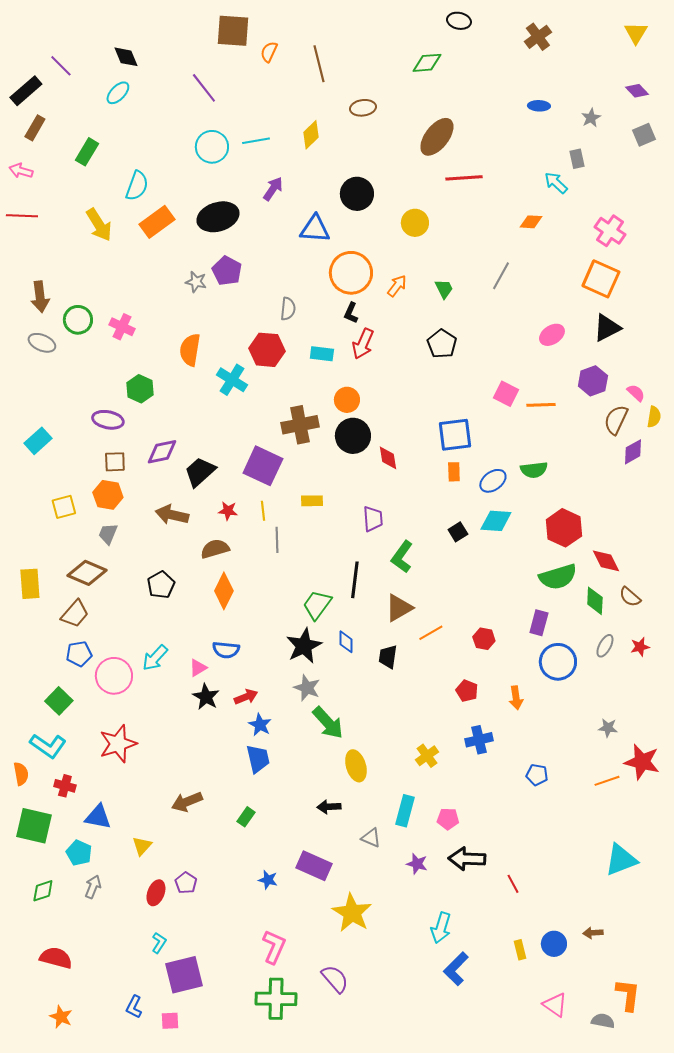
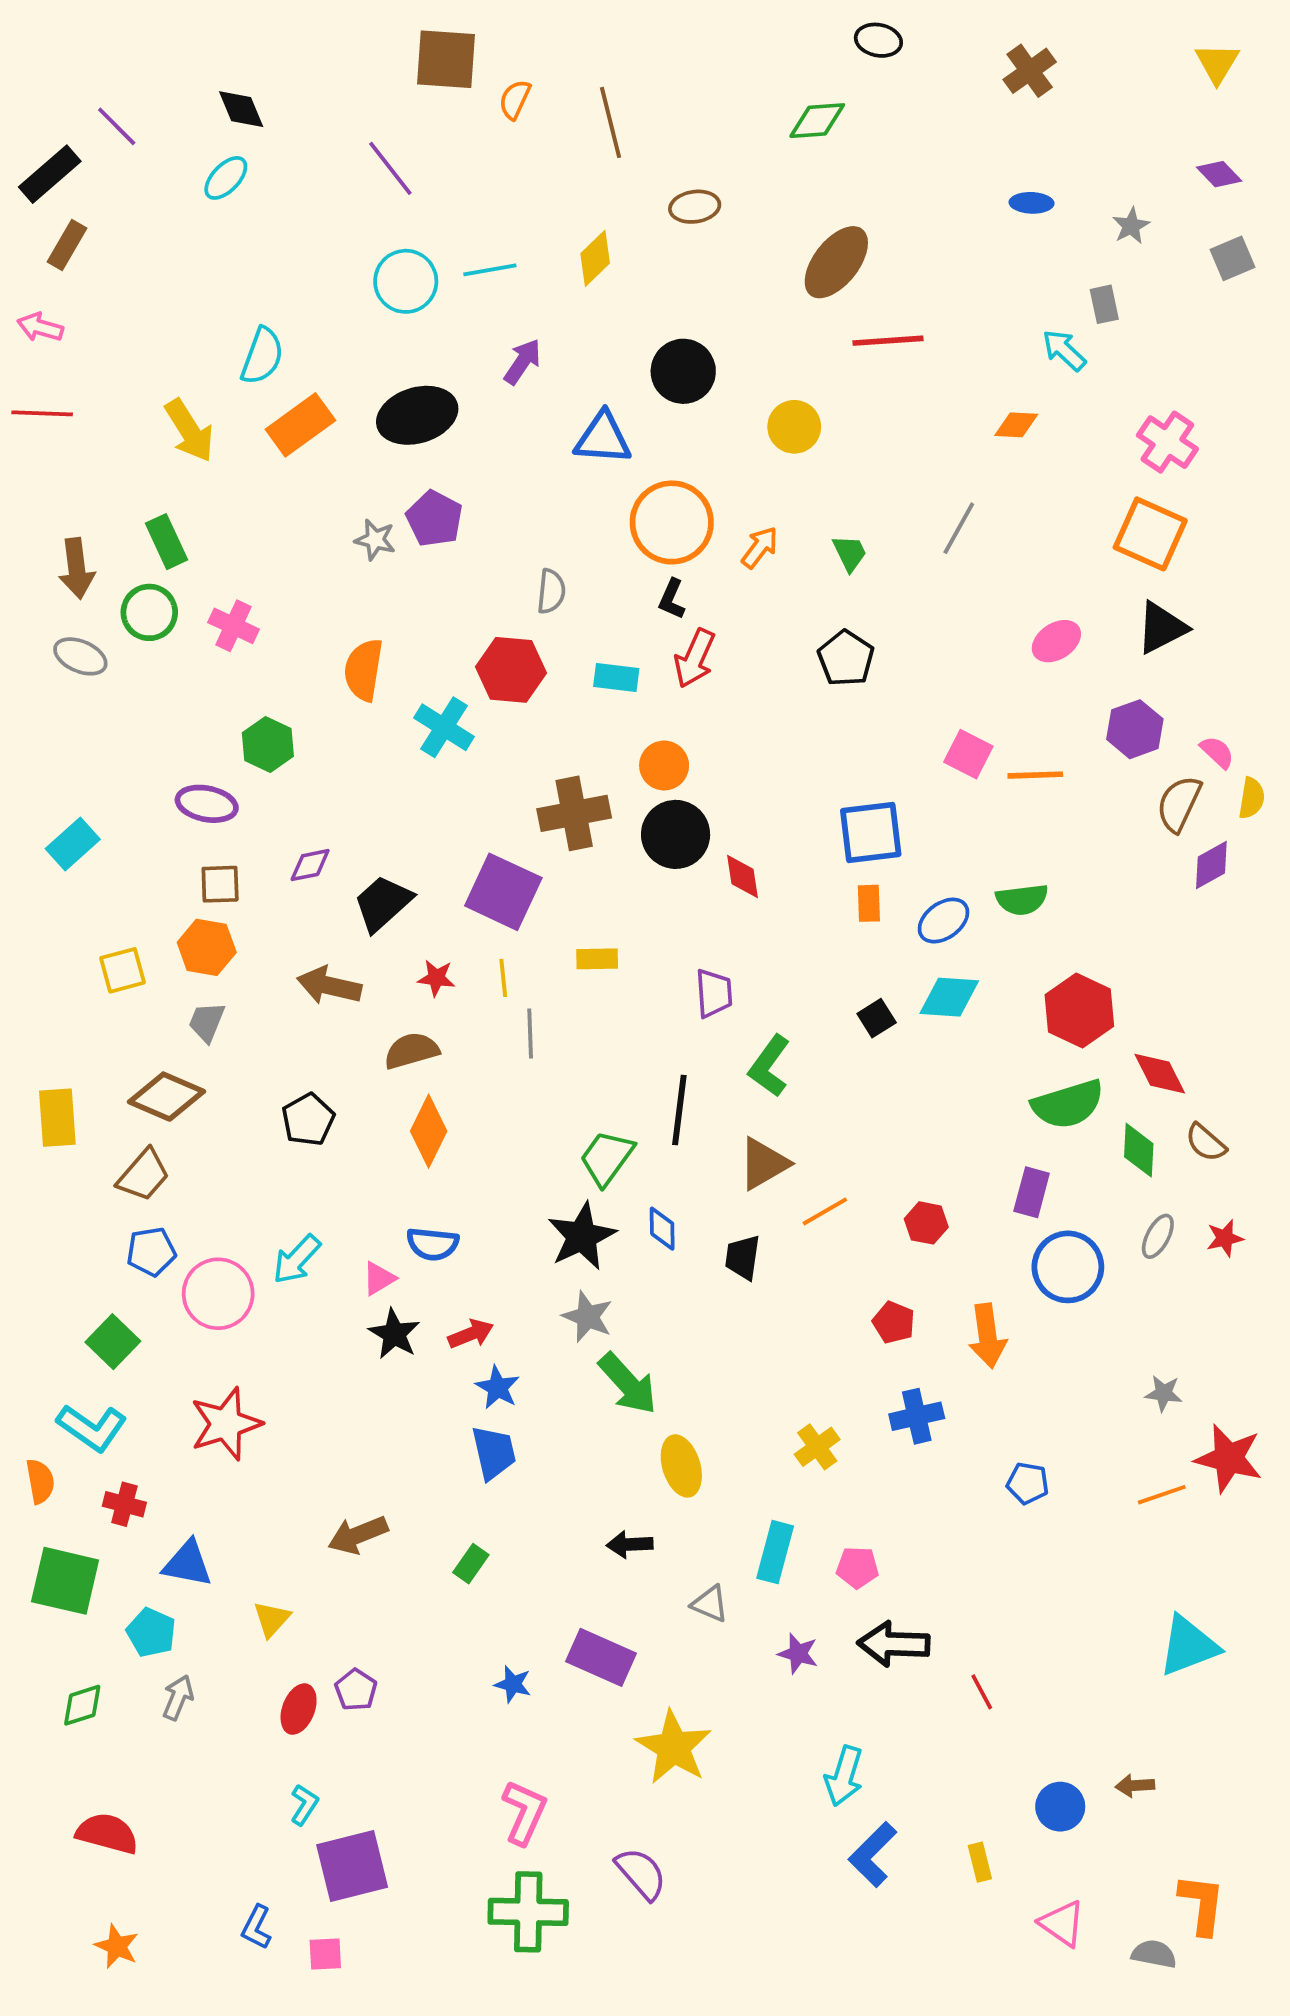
green rectangle: (87, 152) -> (166, 542), moved, turned -56
purple diamond: (162, 452) -> (310, 865), size x0.7
orange arrow: (516, 698) -> (988, 1336), size x1.4
yellow rectangle: (520, 950) -> (980, 1862), moved

